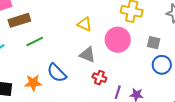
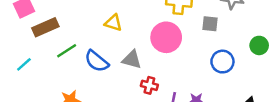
yellow triangle: (85, 24) -> (113, 23), moved
gray square: (154, 43) -> (210, 24), moved
blue semicircle: (57, 73) -> (97, 61), moved

